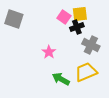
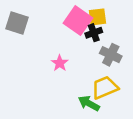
pink square: (64, 17) -> (78, 21), size x1.6
green arrow: (61, 79) -> (89, 103), moved

